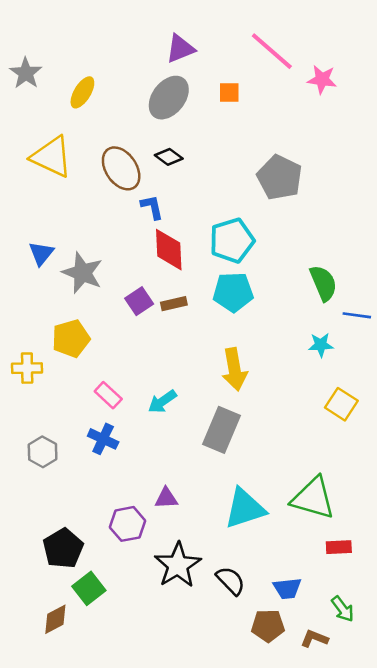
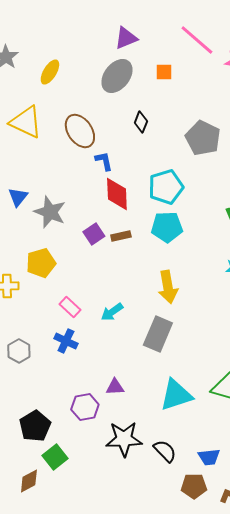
black diamond: (169, 157) -> (141, 122), moved, turned 75
black star: (178, 565) -> (124, 439), turned 30

